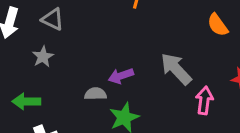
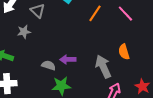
orange semicircle: (218, 25) -> (124, 52), moved

